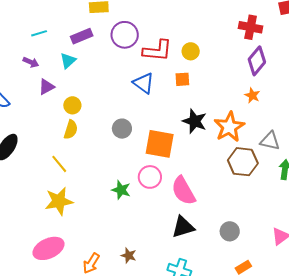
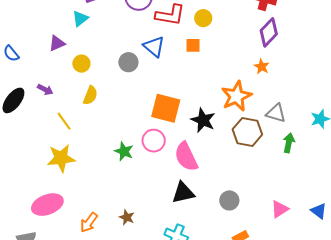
purple arrow: (31, 62) -> (45, 90), moved
black star: (195, 121) -> (203, 120), moved
gray circle: (122, 129) -> (128, 62), moved
yellow semicircle: (71, 130) -> (90, 95), moved

